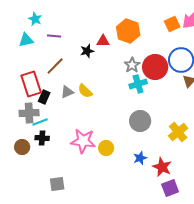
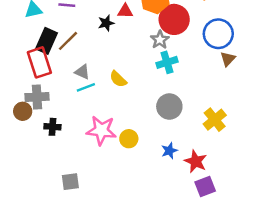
red circle: (155, 67) -> (174, 19), moved
yellow semicircle: (85, 91) -> (118, 79), moved
gray triangle: (67, 92) -> (82, 72), turned 48
black rectangle: (44, 97) -> (47, 41), moved, size x1.5
cyan line: (40, 122) -> (86, 87), moved
brown circle: (22, 147) -> (23, 111), moved

